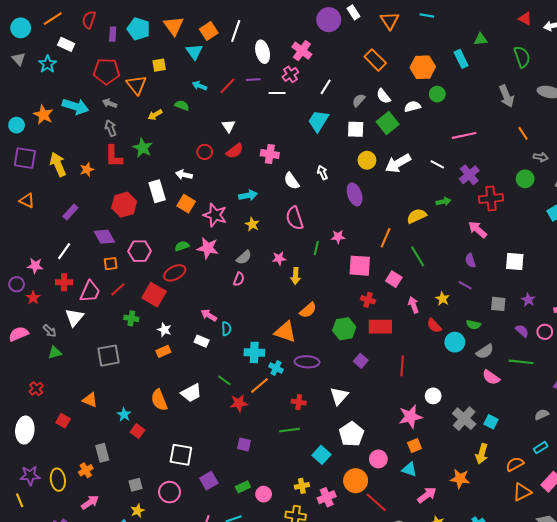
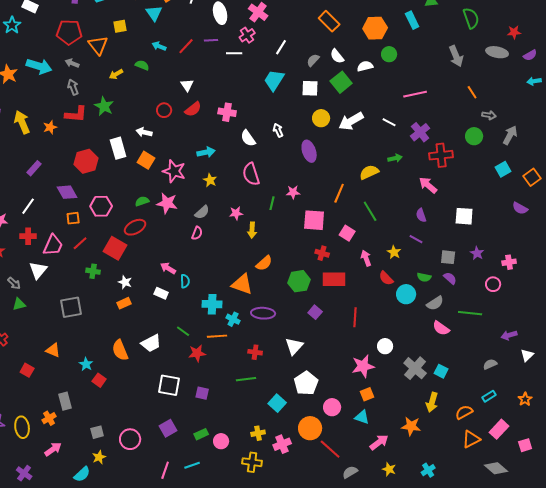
red L-shape: (114, 156) -> (76, 114), turned -85
purple semicircle: (522, 331) -> (450, 278), moved
orange line: (259, 386) -> (217, 336), turned 36
white square: (181, 455) -> (169, 385), moved

